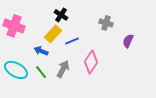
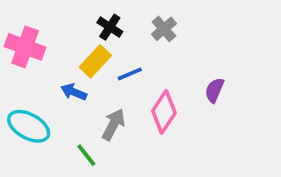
gray cross: (106, 23) -> (164, 29), moved, turned 32
purple semicircle: (128, 41) -> (214, 90), moved
green line: (41, 72) -> (86, 155), moved

